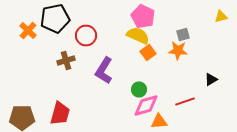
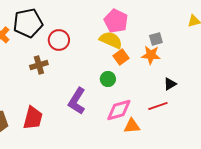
purple L-shape: (104, 70) -> (77, 101), moved
black triangle: (211, 80) -> (170, 84), moved
green circle: (139, 90) -> (108, 79), moved

